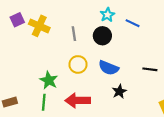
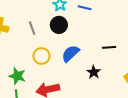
blue semicircle: (109, 68) -> (70, 53), turned 126
black star: (119, 91) -> (94, 72), moved

